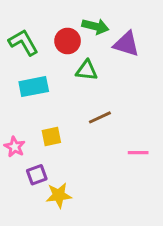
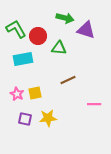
red circle: (68, 41) -> (38, 36), moved
pink star: (15, 147) -> (17, 94), moved
purple square: (37, 175) -> (25, 119), turned 32
yellow star: (59, 195) -> (48, 118), moved

